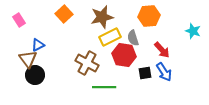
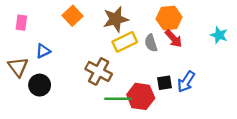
pink rectangle: (19, 20) -> (21, 23), turned 40
red arrow: (162, 50) -> (174, 38), moved
red hexagon: (124, 55) -> (141, 96), moved
brown triangle: (28, 59) -> (18, 67), moved
blue arrow: (164, 72) -> (186, 82), turned 66

